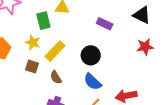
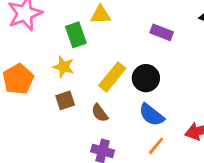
yellow rectangle: (55, 51) -> (112, 77), moved
brown square: (32, 66) -> (65, 100), turned -32

